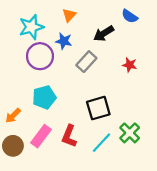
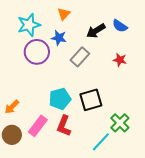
blue semicircle: (130, 16) -> (120, 26), moved
cyan pentagon: (44, 97) -> (60, 99), moved
cyan line: (102, 143) -> (101, 142), moved

